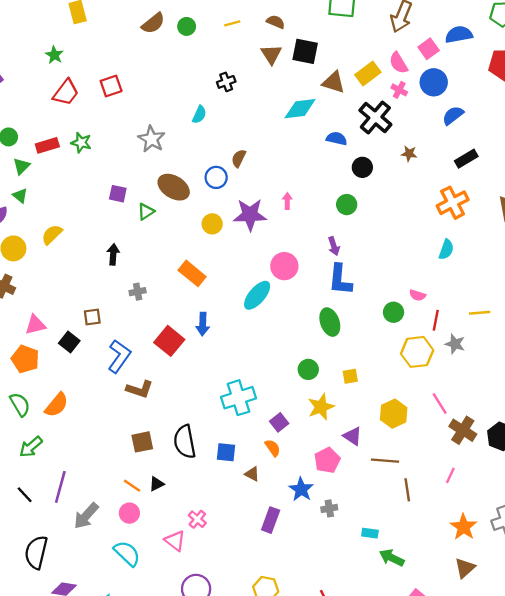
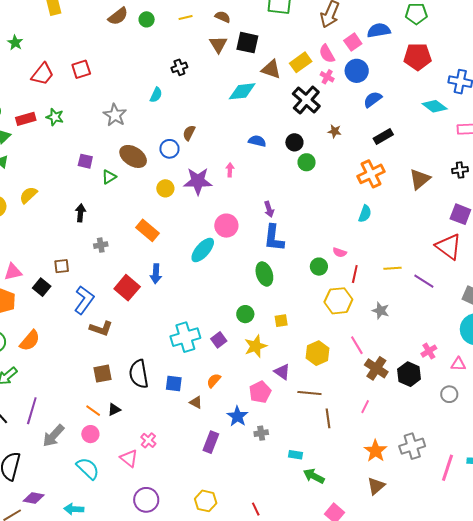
green star: (54, 55) -> (15, 43), moved
blue semicircle: (337, 139) -> (257, 141), moved
green circle: (347, 205) -> (307, 162), moved
gray star: (455, 344) -> (381, 311), moved
purple square: (279, 422) -> (219, 340), moved
orange semicircle: (273, 448) -> (214, 381), turned -105

